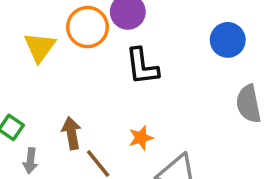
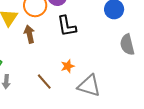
brown arrow: (72, 133) -> (29, 34), moved

